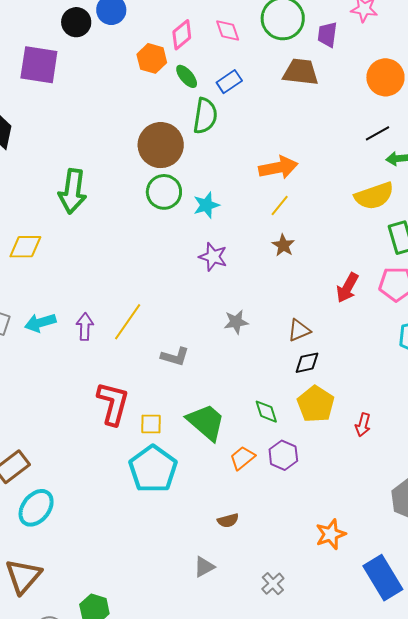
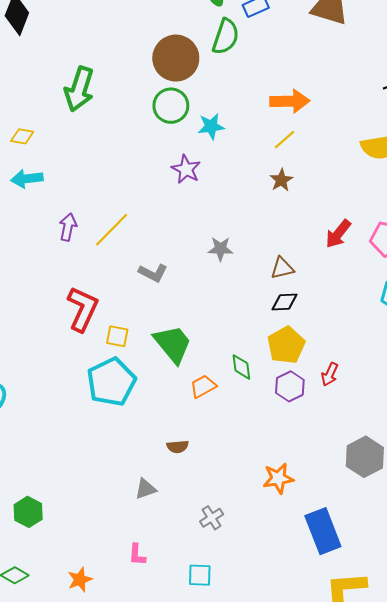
yellow diamond: (25, 247) -> (22, 136), size x0.7
purple star: (213, 257) -> (186, 169), moved
cyan arrow: (40, 323) -> (27, 179), moved
green diamond: (266, 412) -> (241, 367), moved
purple hexagon: (283, 455) -> (290, 386), moved

